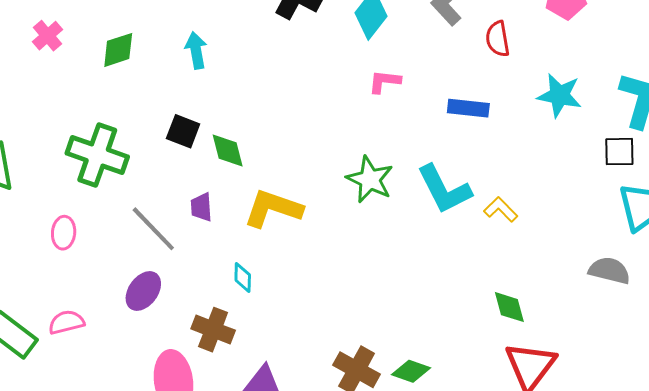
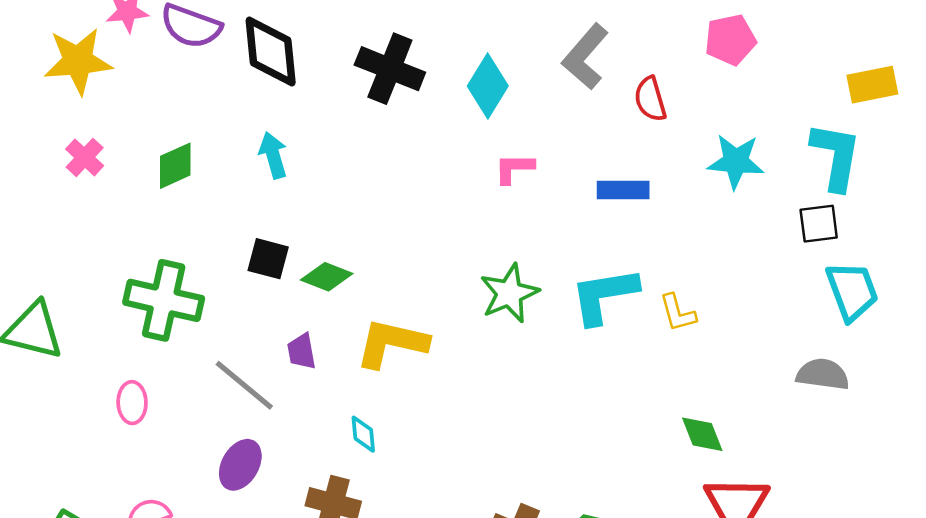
green diamond: (228, 151) -> (327, 277), turned -48
green star: (370, 179) -> (509, 293), turned 30
cyan L-shape: (444, 189) -> (604, 295), turned 114
yellow L-shape: (501, 209) -> (678, 313), turned -144

